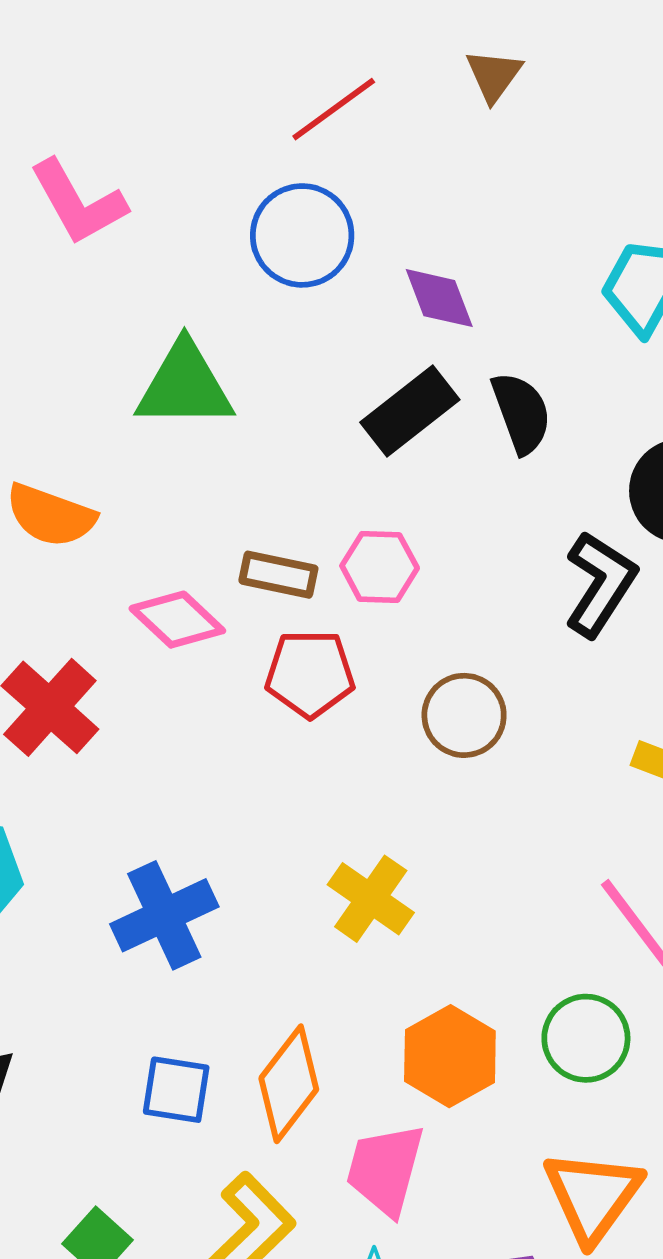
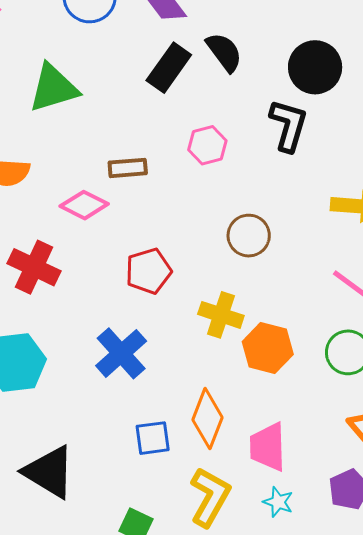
pink hexagon: (380, 567) -> (207, 145), moved
red pentagon: (310, 674) -> (149, 271), moved
brown circle: (464, 715) -> (249, 236), moved
orange hexagon: (450, 1056) -> (268, 348), moved

